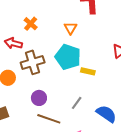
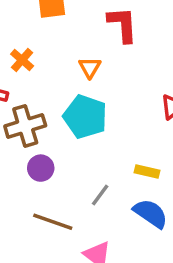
yellow rectangle: (88, 71) -> (147, 171), moved
purple circle: (39, 98) -> (41, 168), moved

